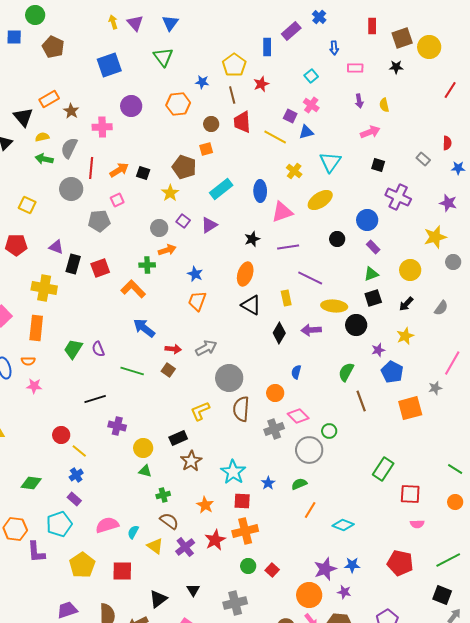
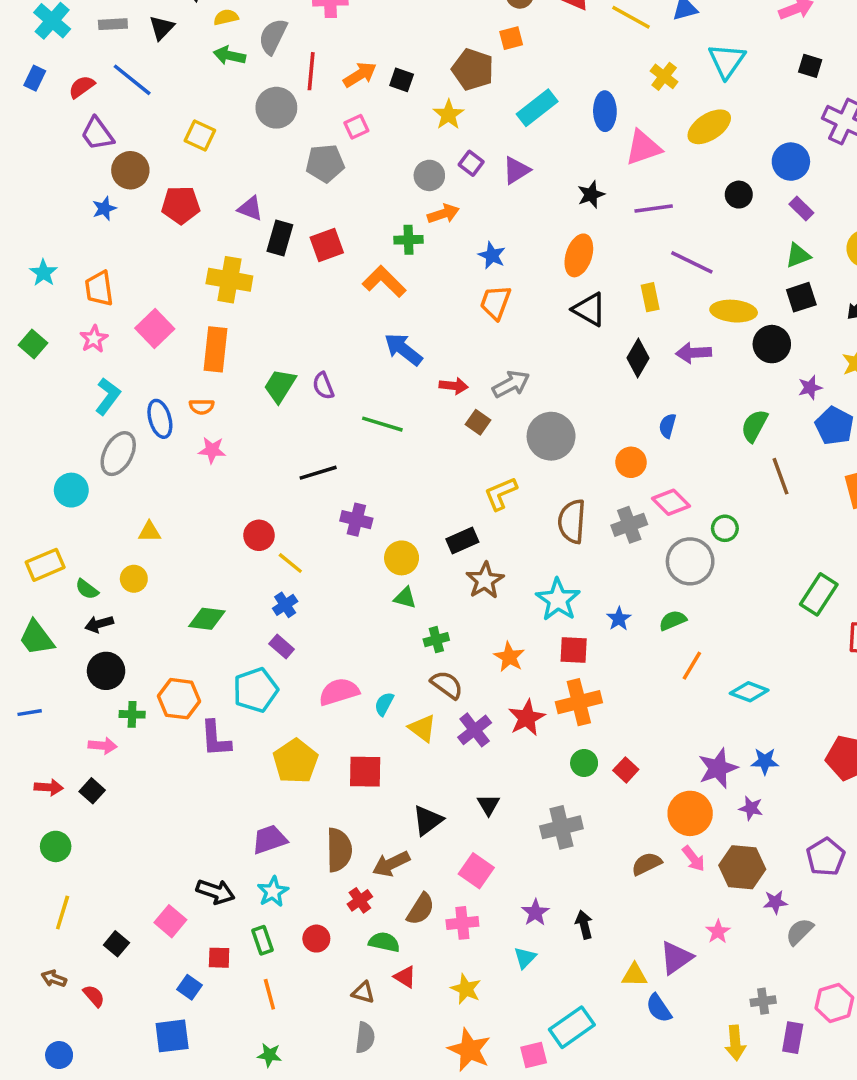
brown square: (168, 370) -> (478, 422), moved
brown semicircle: (241, 409) -> (572, 521), moved

